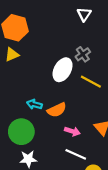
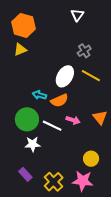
white triangle: (84, 14) -> (77, 15), moved
white ellipse: (63, 70) -> (65, 76), moved
white line: (76, 154) -> (52, 126), moved

